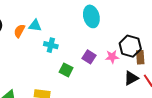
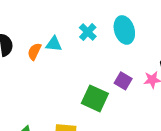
cyan cross: (51, 45) -> (88, 32), moved, turned 32
green square: (66, 70) -> (95, 98), size x1.5

